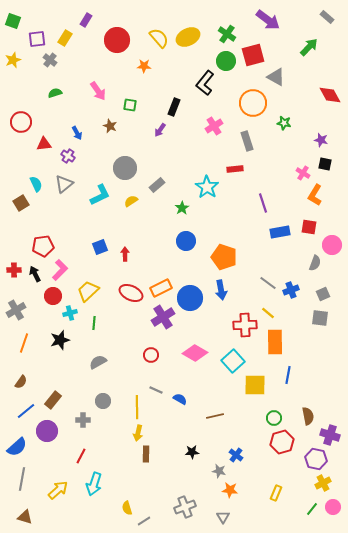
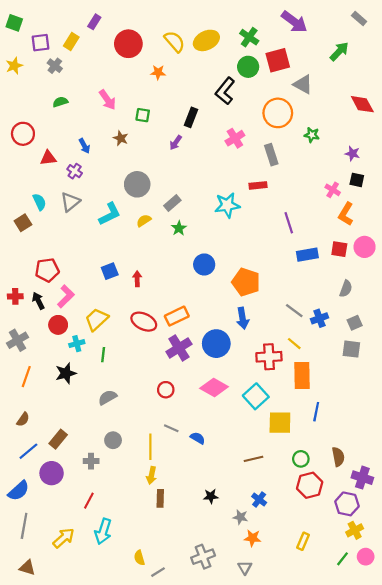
cyan star: (207, 187) -> (227, 205), turned 30
green star: (182, 208) -> (179, 228), moved
pink circle: (332, 245) -> (365, 247), moved
blue circle: (190, 298) -> (216, 344), moved
brown line: (215, 416) -> (254, 459), moved

